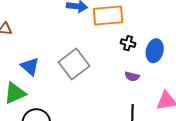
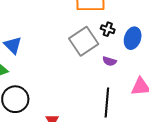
gray square: (74, 64) -> (84, 41), moved

